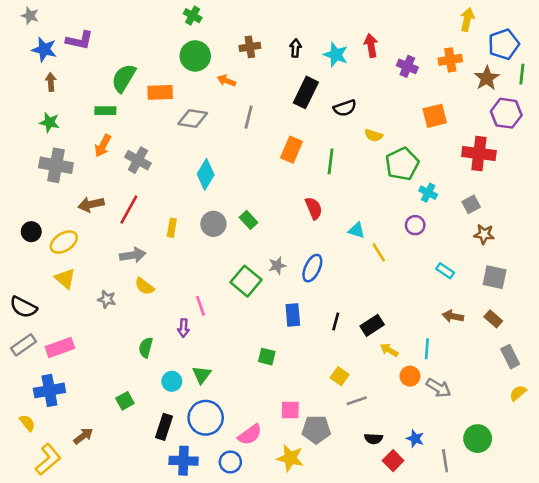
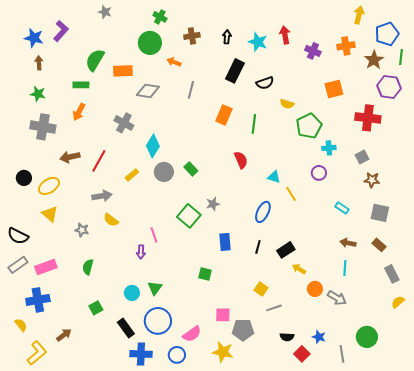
gray star: (30, 16) -> (105, 12), moved
green cross: (193, 16) -> (160, 17), moved
purple L-shape: (79, 40) -> (61, 31), turned -60
gray cross: (138, 160) -> (124, 123), moved
cyan diamond: (206, 174) -> (153, 146), moved
cyan cross: (428, 193) -> (329, 148), turned -32
yellow rectangle: (172, 228) -> (132, 175), turned 40
blue ellipse: (312, 268) -> (263, 212), moved
green semicircle: (146, 347) -> (88, 267), moved
cyan line: (427, 349) -> (345, 268), moved
black rectangle: (164, 427) -> (126, 328), turned -54

